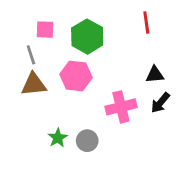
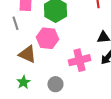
brown triangle: (34, 84) -> (27, 54), moved, turned 30
green star: (58, 138) -> (23, 82), moved

